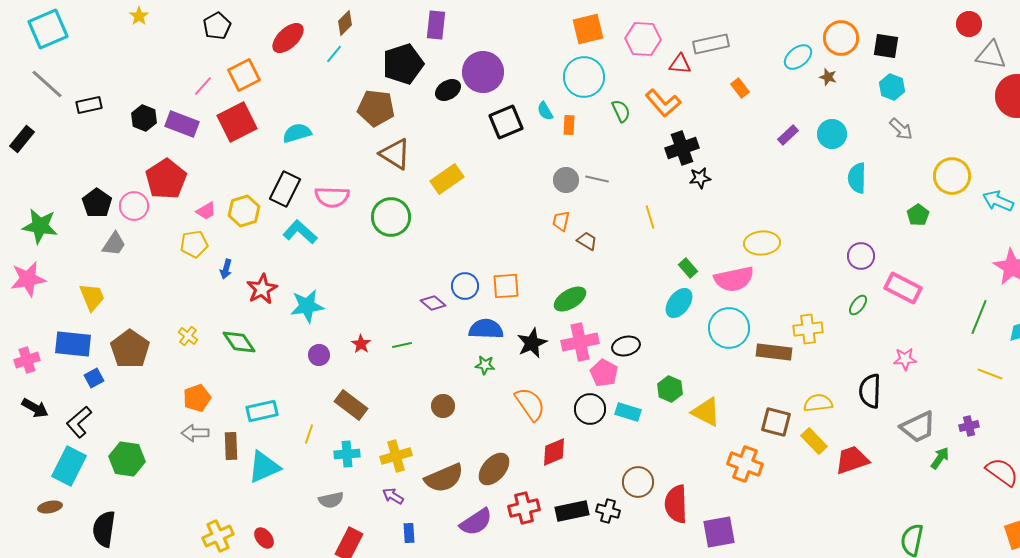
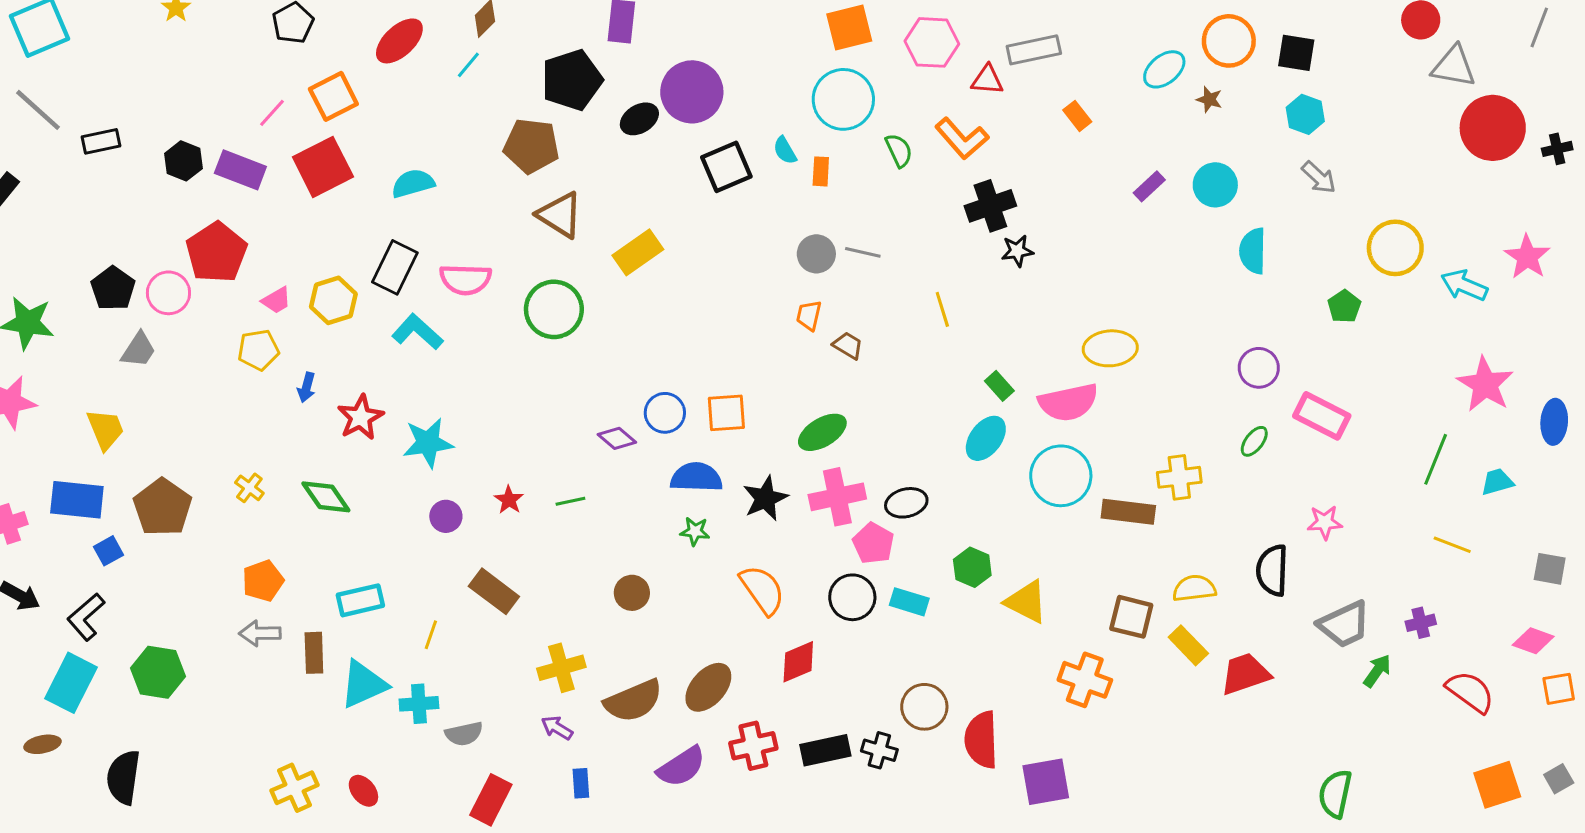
cyan cross: (347, 454) -> (419, 704), moved

